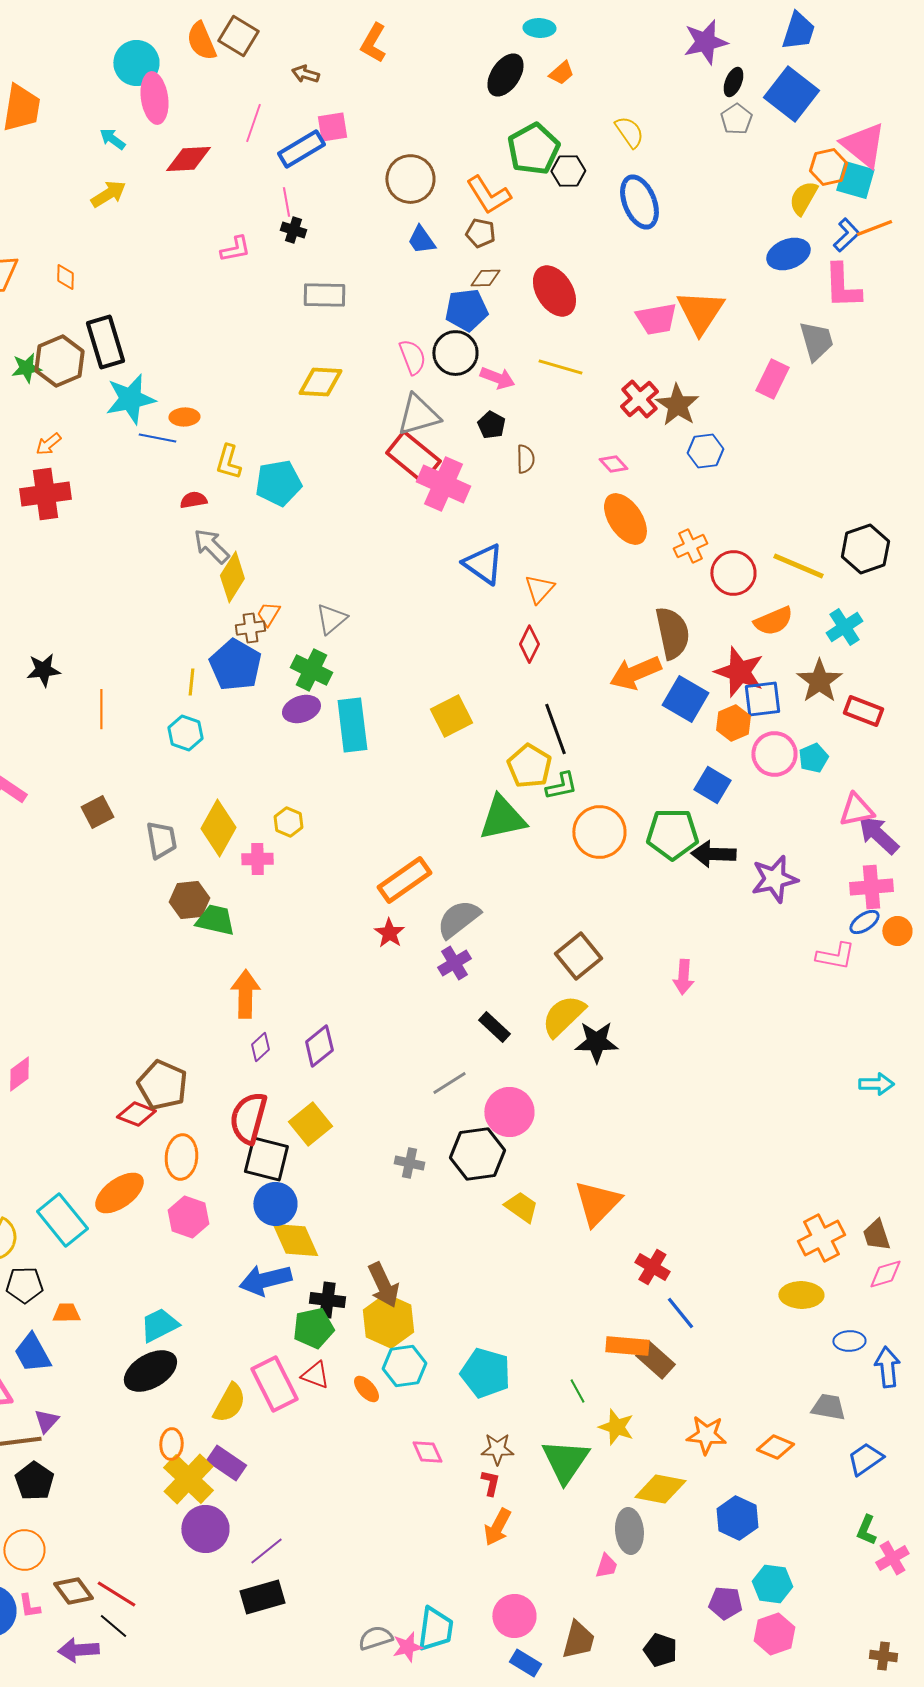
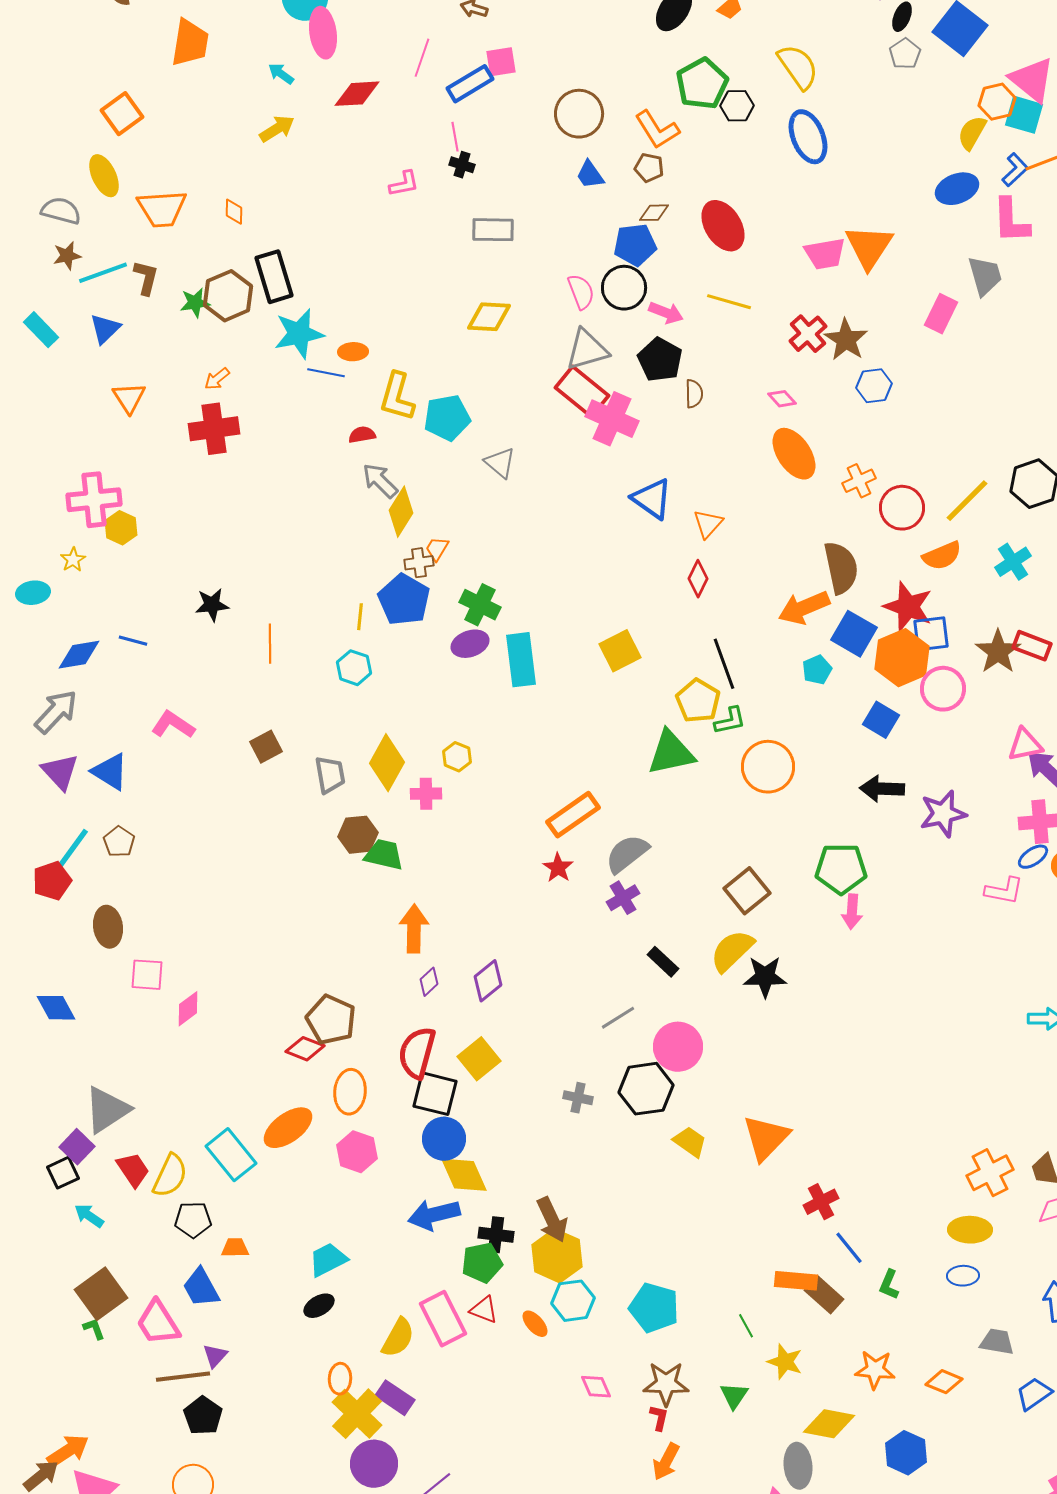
yellow semicircle: (629, 132) -> (798, 67), size x1.4
black pentagon: (491, 425) -> (660, 360), size x1.6
yellow L-shape: (228, 462) -> (397, 397), size x1.4
yellow line: (798, 566) -> (967, 501), turned -68
gray triangle: (331, 619) -> (500, 463), moved, turned -40
brown star: (819, 681) -> (998, 652), moved
orange hexagon: (733, 723) -> (902, 658), size x1.6
cyan pentagon: (813, 758) -> (817, 670), moved
green pentagon: (672, 834) -> (841, 869), moved
red cross: (652, 1267) -> (821, 1202), turned 32
blue ellipse: (849, 1341) -> (963, 1276), moved
black ellipse: (150, 1371) -> (319, 1306), size x0.6
brown star: (497, 1449) -> (666, 1384), size x1.4
green triangle: (565, 1461) -> (734, 1396), size x0.6
green L-shape: (866, 1530) -> (889, 1285), moved

